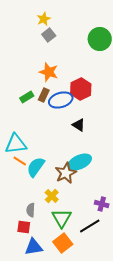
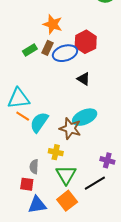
brown star: (66, 173) -> (70, 128), turned -30
yellow cross: (52, 196) -> (56, 152), turned -32

